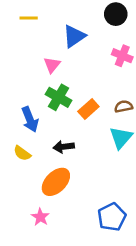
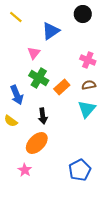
yellow line: (29, 18) -> (16, 17), turned 40
pink cross: (122, 56) -> (88, 60), moved
black arrow: (64, 147) -> (43, 116), turned -91

